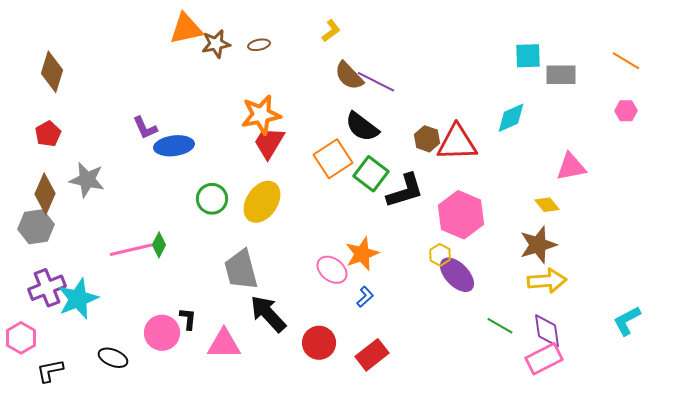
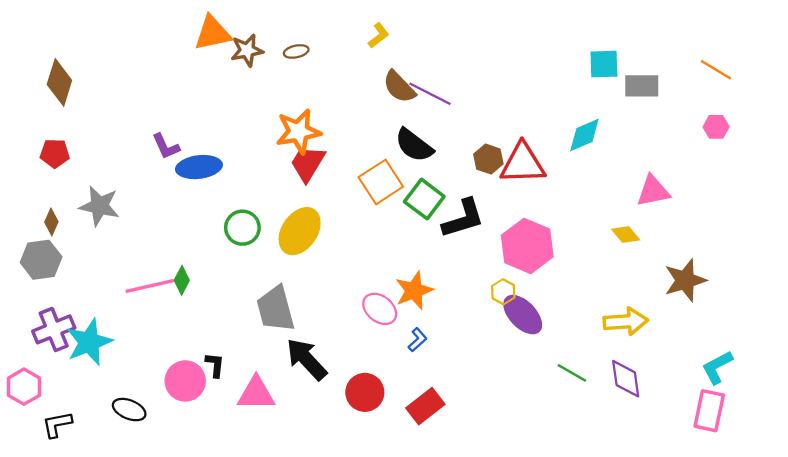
red pentagon: (48, 134) -> (55, 153), turned 30
brown diamond: (45, 194) -> (51, 222), size x0.6
brown star: (538, 245) -> (685, 280), moved
pink rectangle: (544, 359) -> (709, 411), moved, turned -51

